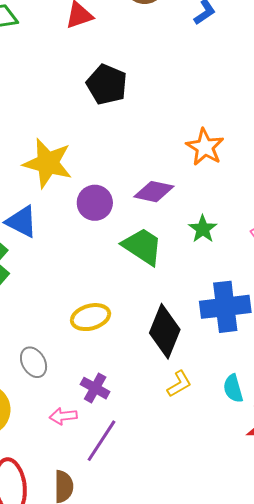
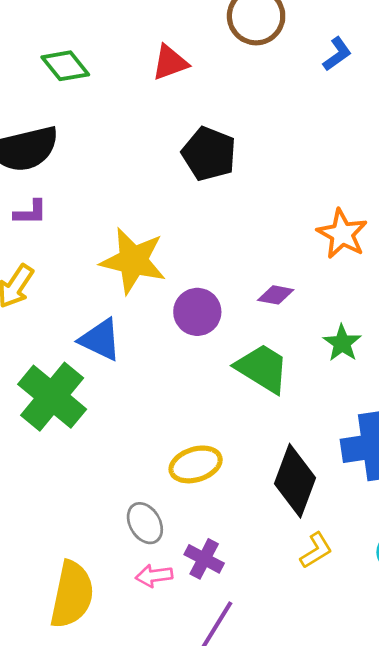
purple diamond: (154, 192) -> (276, 295), size x0.7
gray ellipse: (34, 362) -> (145, 523), moved
pink arrow: (63, 416) -> (154, 576), moved

